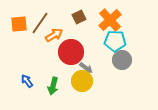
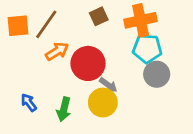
orange cross: (110, 20) -> (141, 20), turned 30
orange arrow: (54, 35) -> (57, 51), moved

